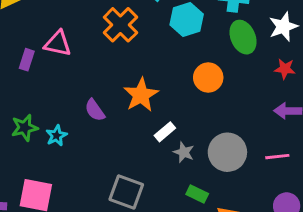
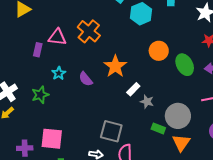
orange cross: (120, 25) -> (89, 31), moved
green ellipse: (243, 37) -> (185, 65), moved
cyan star: (56, 136) -> (59, 73), moved
gray circle: (227, 152) -> (178, 116), moved

